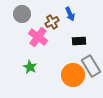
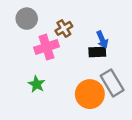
blue arrow: (70, 14) -> (102, 40), moved
pink cross: (38, 37) -> (47, 47), turned 36

